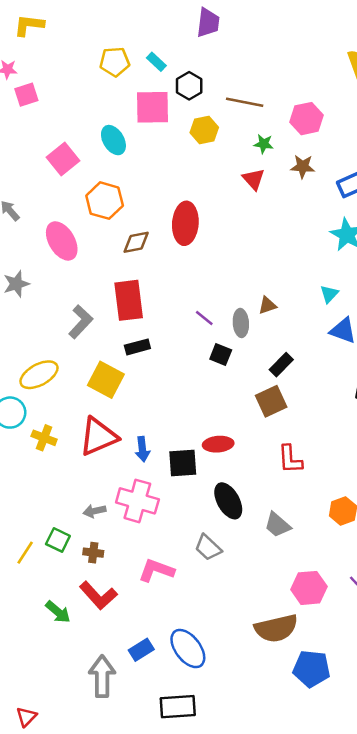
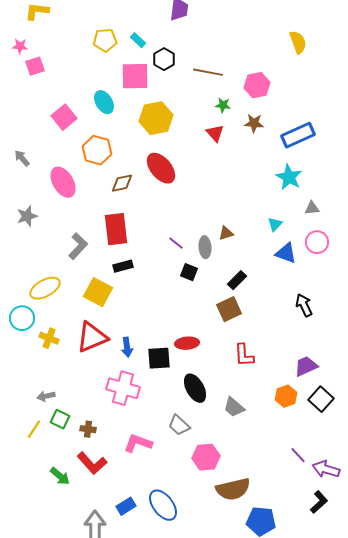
yellow hexagon: (204, 130) -> (156, 118), moved, size x1.5
red ellipse: (185, 223) -> (161, 168), turned -44
gray arrow: (95, 511) -> (46, 396), moved
pink hexagon: (309, 588) -> (206, 457), moved

